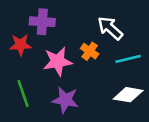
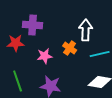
white arrow: (110, 28) -> (86, 30), turned 50
pink star: (58, 61) -> (45, 56), size x0.7

